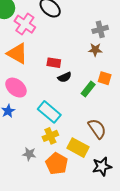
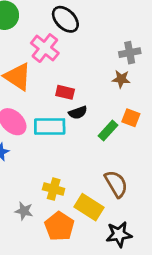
pink cross: (25, 24) -> (45, 48), moved
cyan rectangle: (49, 112) -> (50, 127), moved, turned -45
yellow cross: (50, 136) -> (54, 189), turned 35

